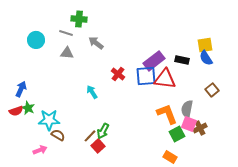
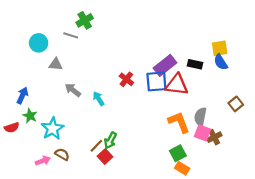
green cross: (79, 19) -> (85, 20), turned -35
gray arrow: (96, 43) -> (73, 90), moved
gray triangle: (67, 53) -> (56, 64), moved
brown square: (212, 90) -> (236, 104), moved
red semicircle: (16, 111) -> (12, 128), moved
cyan star: (49, 120) -> (52, 129), turned -30
green square: (177, 134) -> (178, 153), moved
brown semicircle: (58, 135) -> (62, 154), moved

